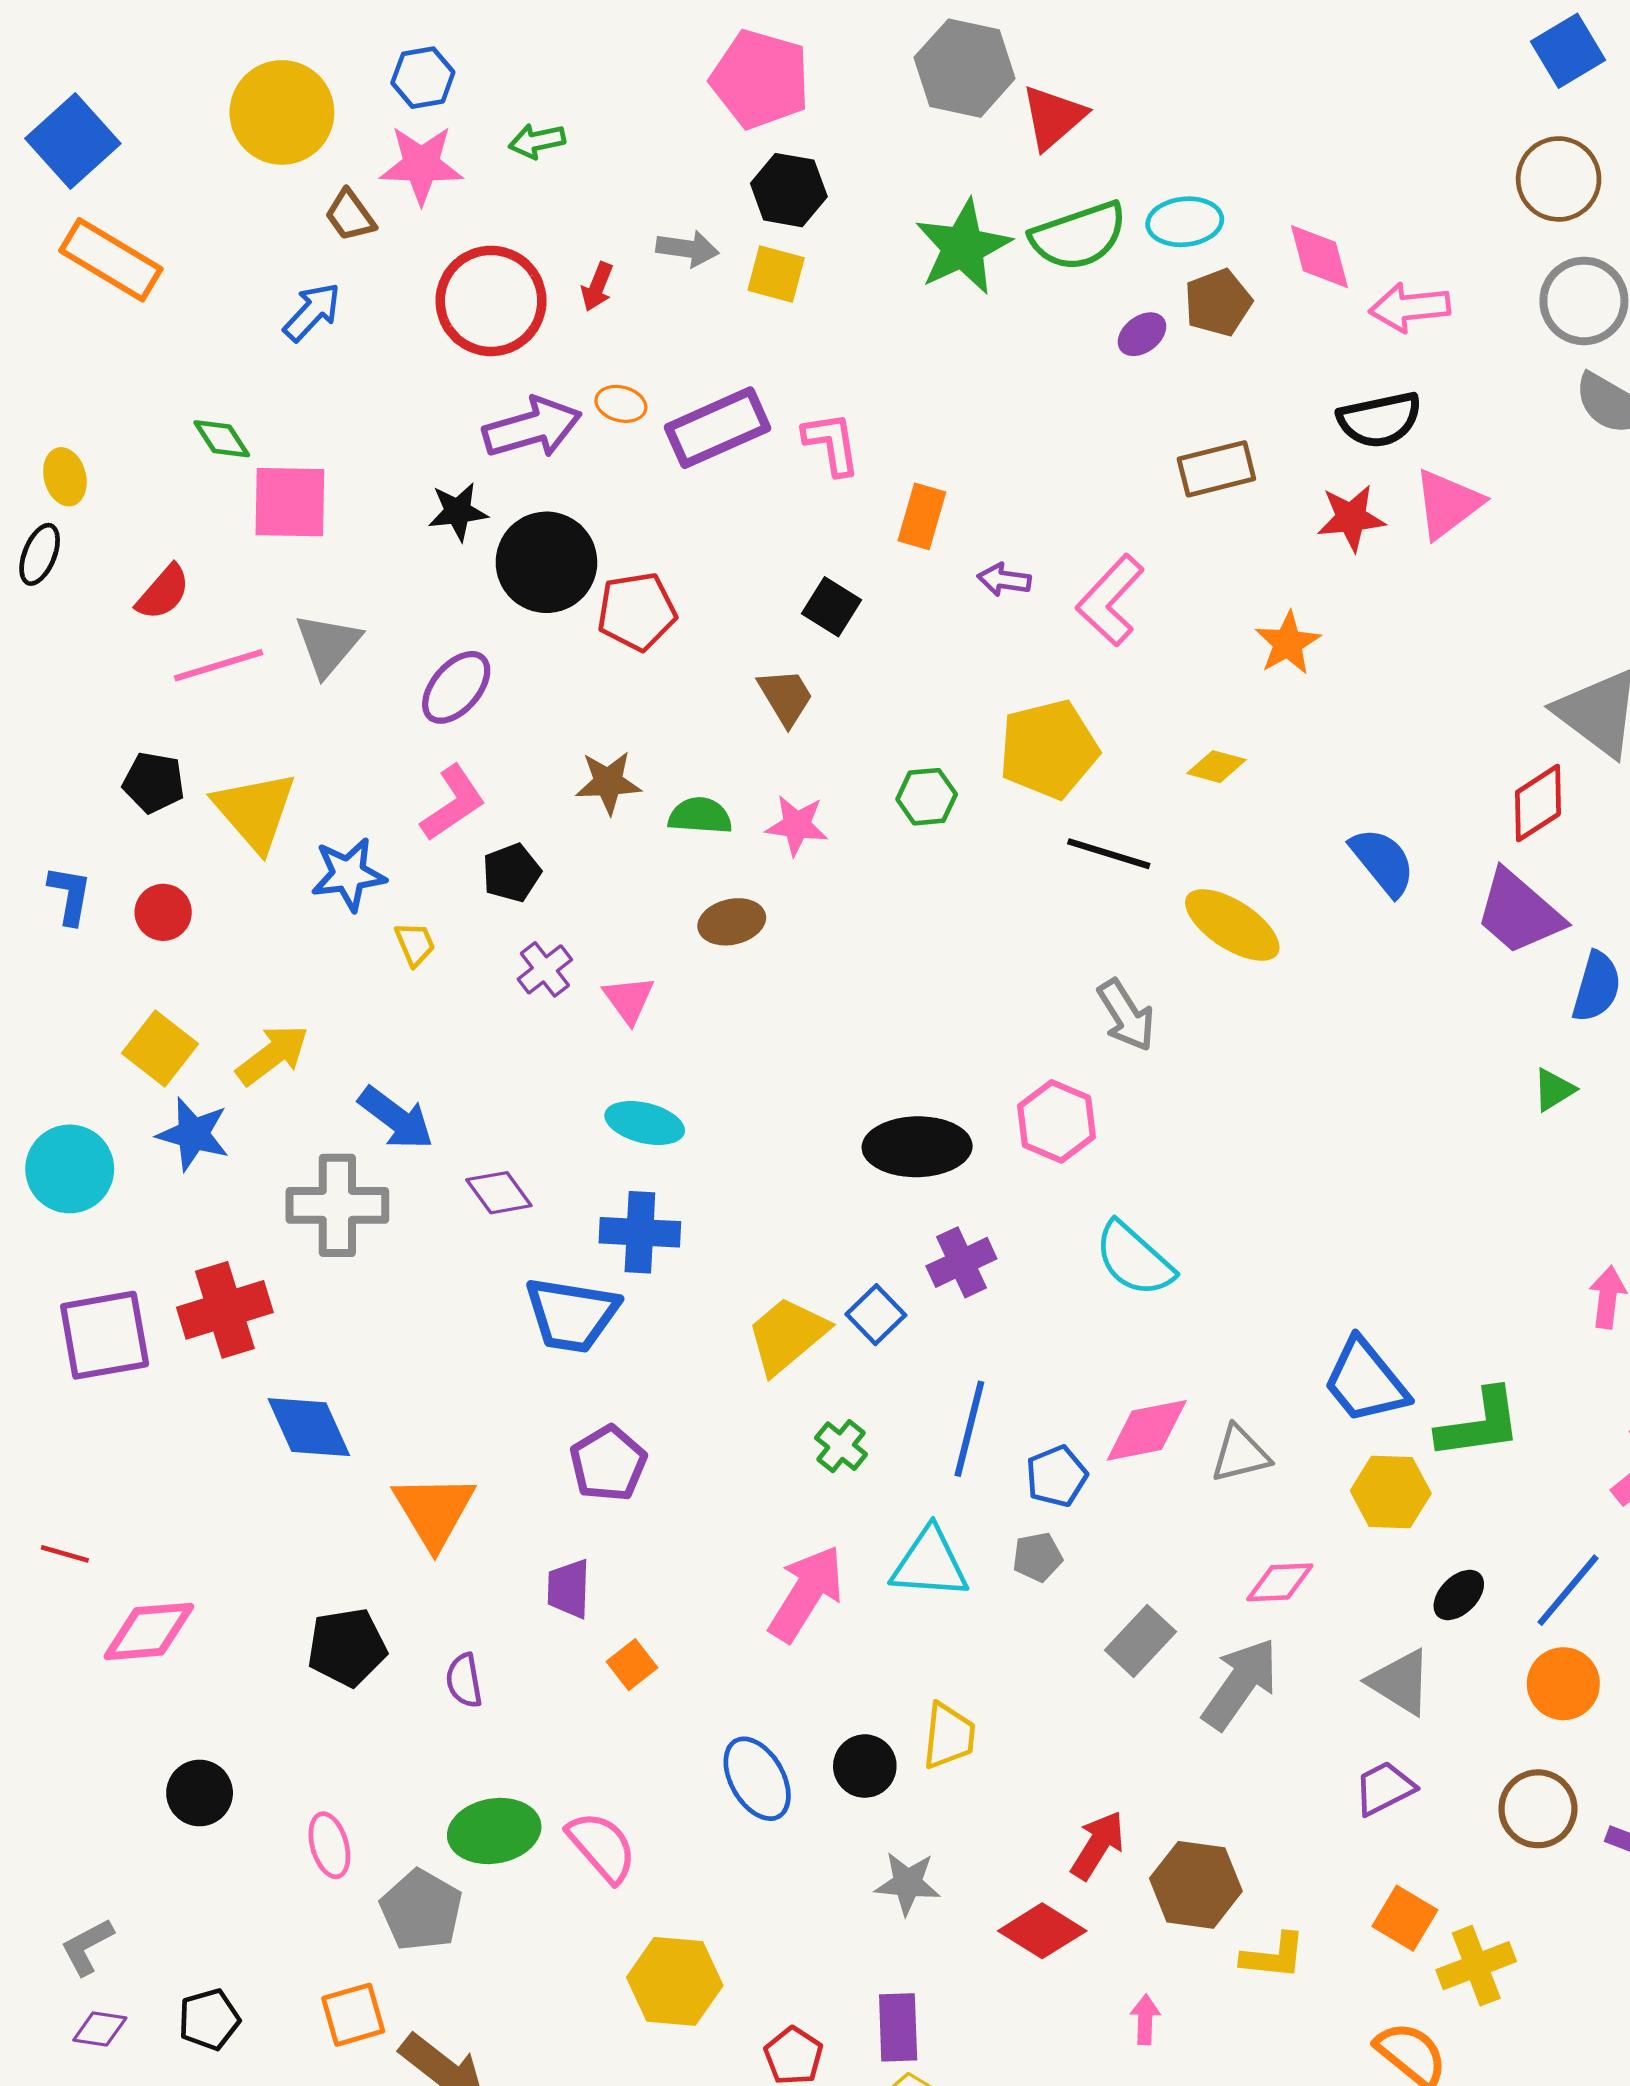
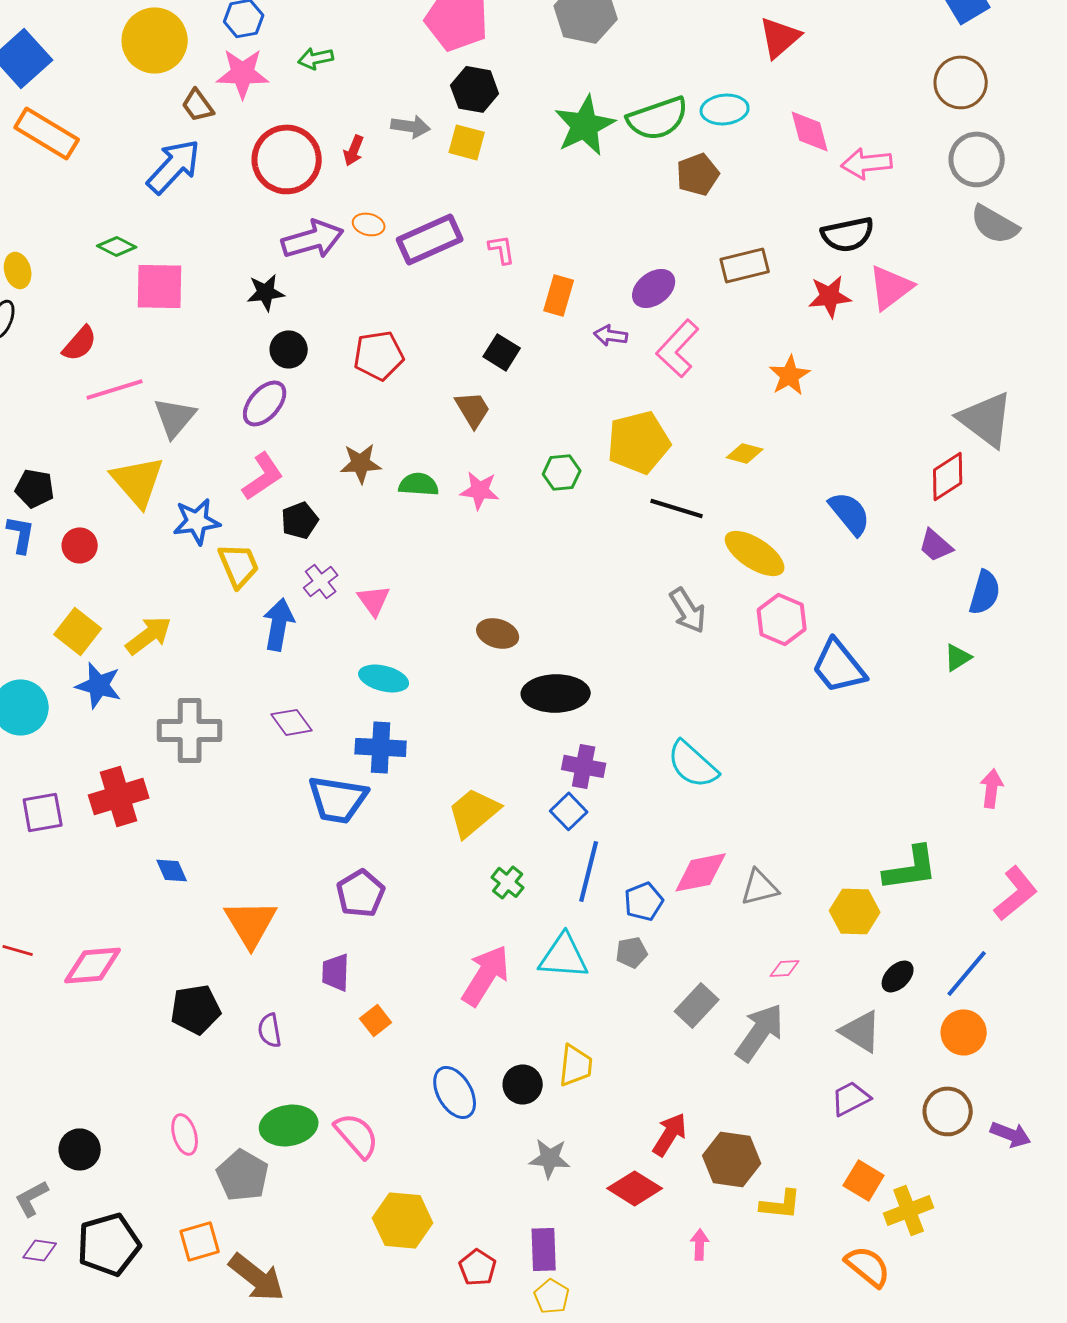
red triangle: (1053, 117) -> (780, 37), moved
brown pentagon: (1218, 303) -> (698, 174), moved
blue arrow: (312, 312) -> (174, 166), size x1.5
purple ellipse: (1142, 334) -> (654, 288), moved, size x1.4
green diamond: (222, 439) -> (117, 246), turned -30
pink L-shape: (832, 443) -> (502, 249), size x0.7
black circle: (546, 562) -> (289, 349), moved, size x0.6
gray triangle: (328, 645) -> (175, 417), moved
black pentagon: (154, 782) -> (35, 488), moved
purple trapezoid: (1519, 912) -> (936, 545), size x0.6
brown ellipse: (732, 922) -> (498, 633), moved, turned 30
yellow trapezoid: (415, 944) -> (239, 565), size x1.6
blue arrow: (396, 1118) -> (279, 624), moved, turned -117
pink hexagon: (1056, 1121) -> (782, 619), moved
purple cross: (961, 1262) -> (584, 766), turned 36
blue square: (876, 1315) -> (569, 811), moved
purple square: (105, 1335) -> (43, 812), size x0.7
blue trapezoid: (1365, 1381) -> (839, 666), moved
blue diamond: (309, 1427) -> (172, 870), size x0.6
pink diamond: (1280, 1582) -> (785, 968), size x0.7
pink diamond: (149, 1631) -> (93, 965), moved
black circle: (200, 1793) -> (80, 1149), moved
black pentagon: (209, 2019) -> (109, 1244), size x1.6

